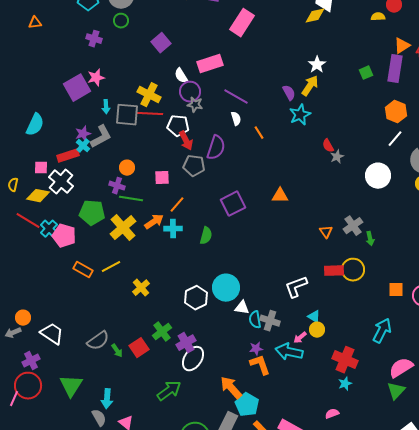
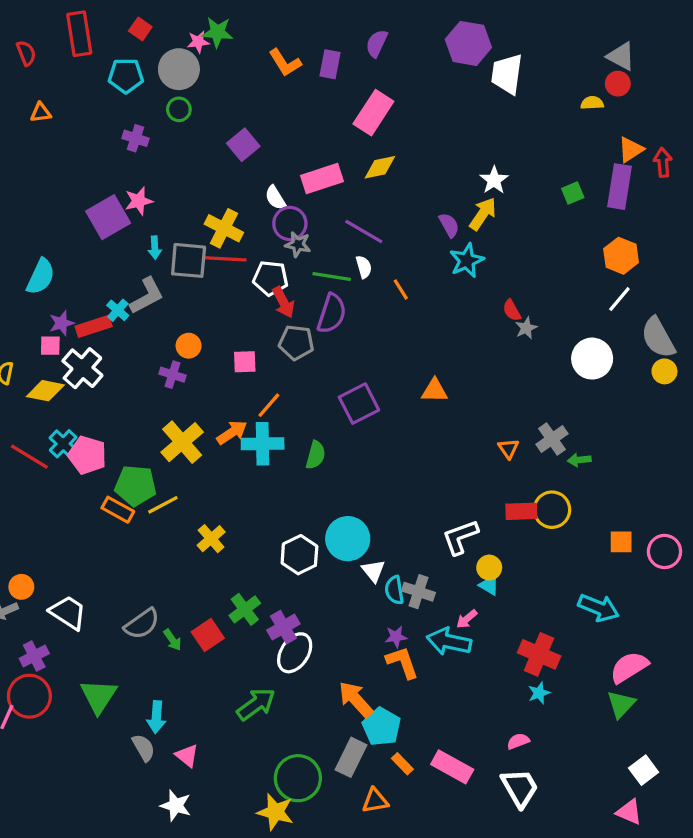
yellow diamond: (315, 16) -> (380, 167), moved
purple star: (83, 134) -> (62, 323), moved
green line: (131, 199) -> (332, 277), moved
green pentagon: (92, 213) -> (135, 486), moved
red line: (28, 221) -> (29, 457), moved
cyan cross: (173, 229) -> (263, 444), size x1.4
green arrow: (370, 239) -> (579, 460), turned 96
white triangle: (242, 308) -> (373, 571), turned 42
yellow circle: (317, 330) -> (489, 568), moved
cyan arrow: (382, 331) -> (599, 608), turned 85

